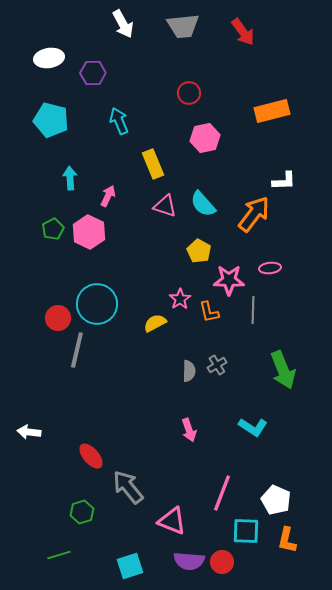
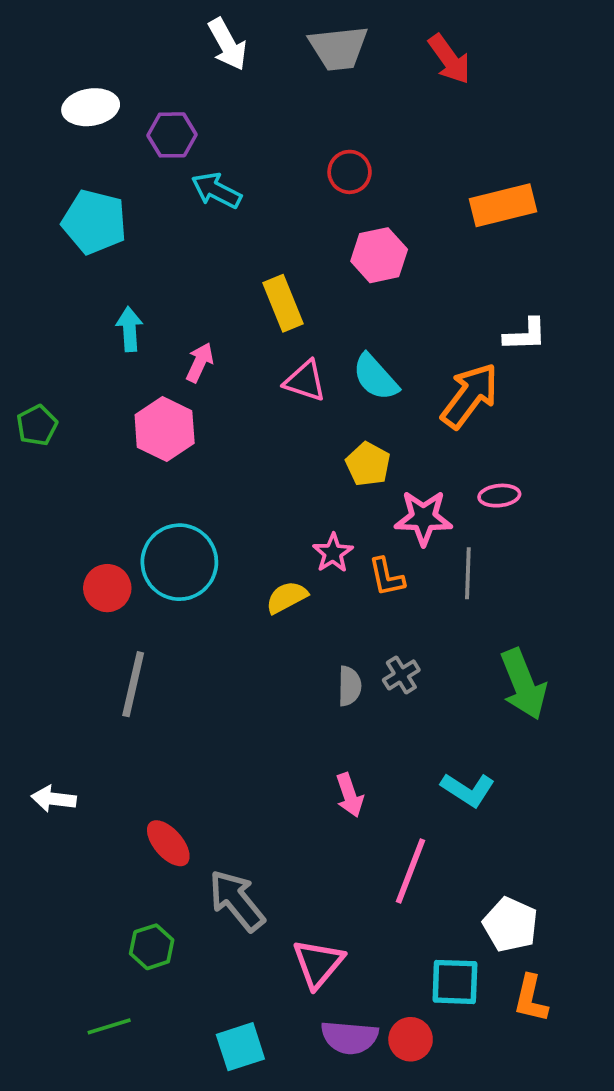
cyan arrow: (119, 121) -> (216, 190), moved, turned -40
green pentagon: (53, 229) -> (37, 425), moved
gray line: (77, 350) -> (133, 684), moved
pink line: (222, 493) -> (411, 871), moved
pink triangle: (172, 521) -> (318, 963), turned 48

